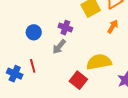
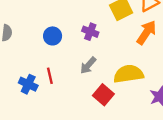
orange arrow: (113, 26) -> (146, 32), size x1.5
gray arrow: (59, 47) -> (88, 65), moved

